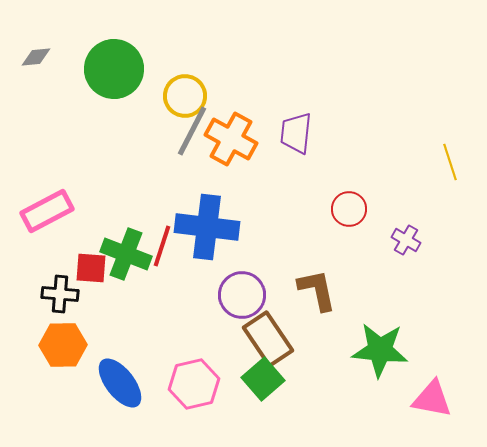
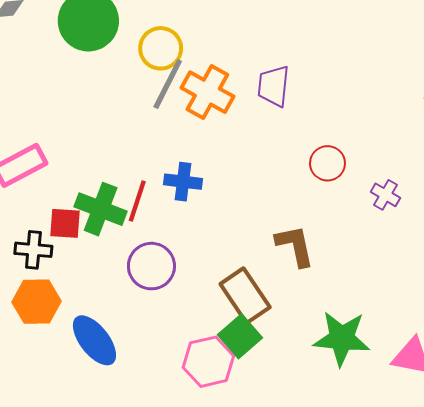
blue cross: (207, 227) -> (183, 182), size x0.6
purple circle: (242, 295) -> (151, 266), moved
green star: (380, 350) -> (342, 338), moved
pink hexagon: (194, 384) -> (208, 362), moved

